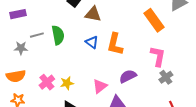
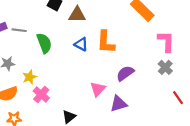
gray line: (37, 35) -> (19, 30), moved, turned 32
pink L-shape: (158, 56) -> (166, 41), moved
yellow star: (67, 83) -> (30, 77), moved

